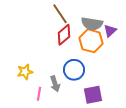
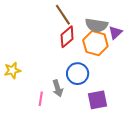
yellow star: (25, 72) -> (12, 70), moved

